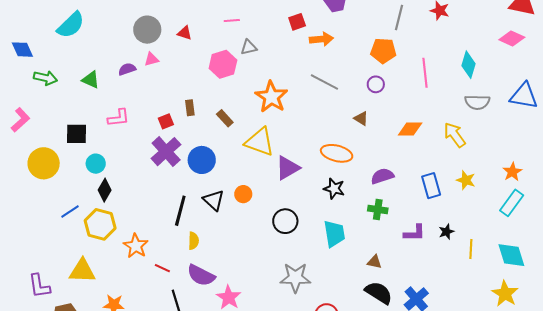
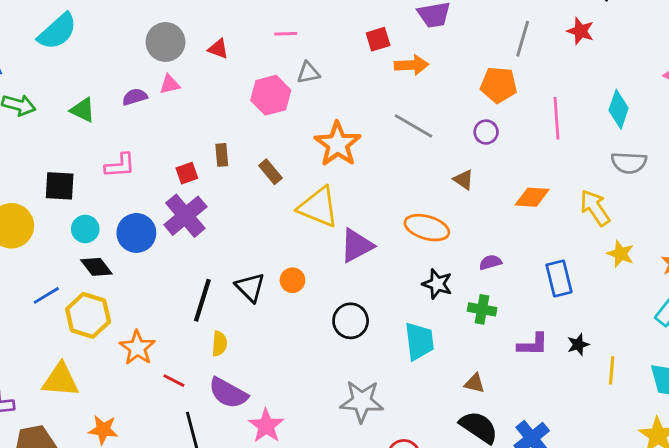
blue circle: (202, 160) -> (136, 233), moved
purple semicircle: (382, 176) -> (490, 262), size x0.7
yellow star: (466, 180) -> (621, 254), moved
black star: (334, 189) -> (437, 284), moved
black diamond: (105, 190) -> (96, 267), turned -70

